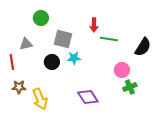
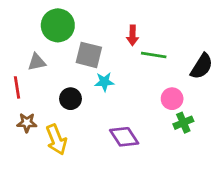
green circle: (41, 18) -> (58, 25), size x1.5
black circle: (52, 62) -> (71, 99), moved

